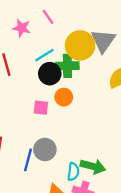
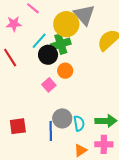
pink square: (41, 108) -> (49, 85), turned -32
cyan semicircle: (73, 172) -> (79, 123), moved

